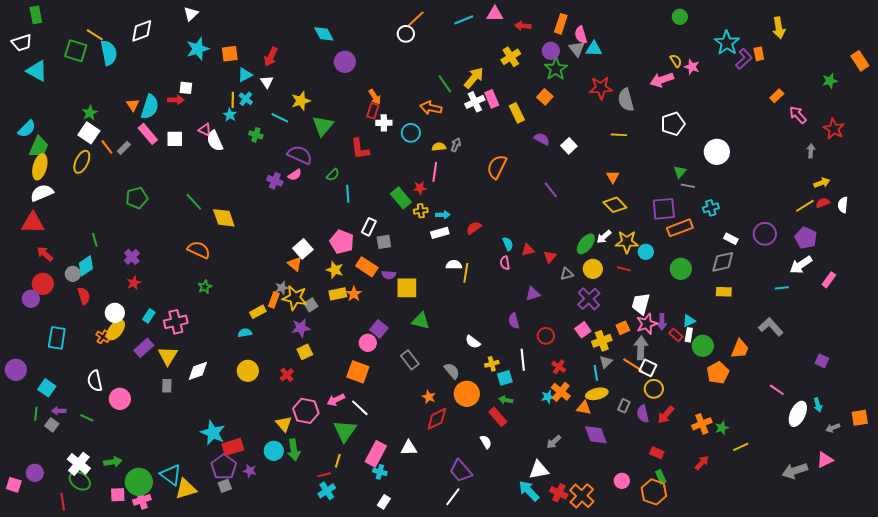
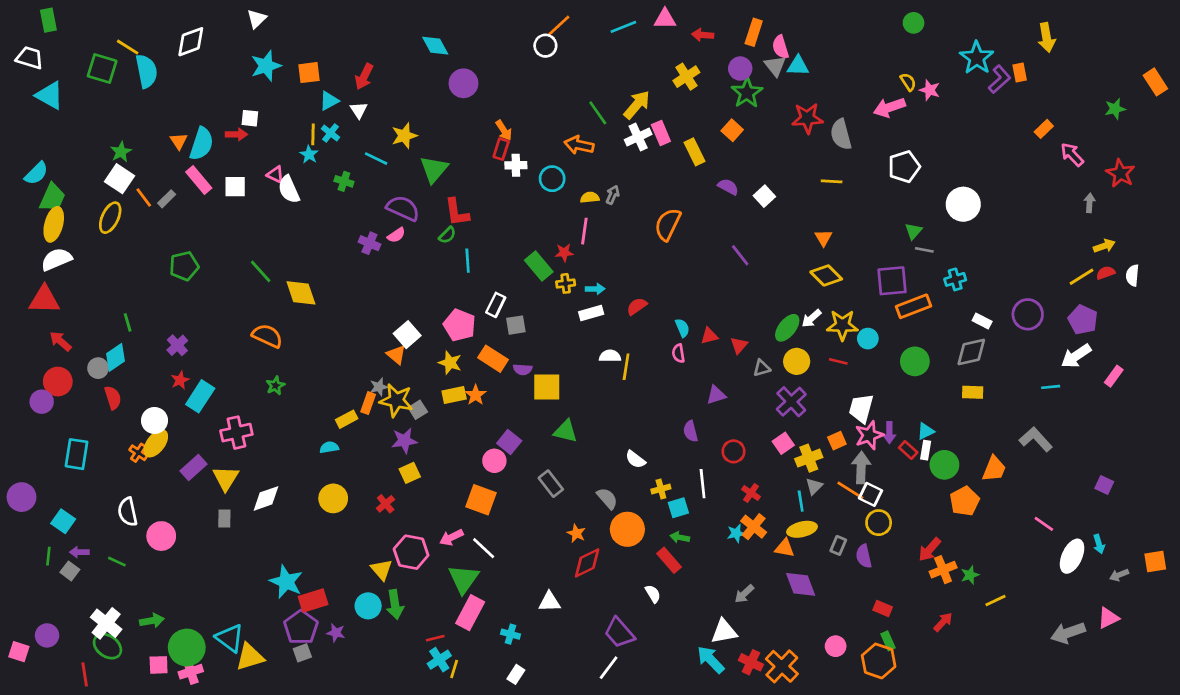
white trapezoid: (22, 43) -> (30, 58), turned -145
red L-shape: (360, 149) -> (457, 212), moved
cyan rectangle: (149, 316) -> (200, 396), moved, size x1.6
red arrow: (666, 415) -> (930, 549), moved
pink rectangle: (376, 454) -> (470, 613), moved
yellow line: (338, 461) -> (454, 669), moved

